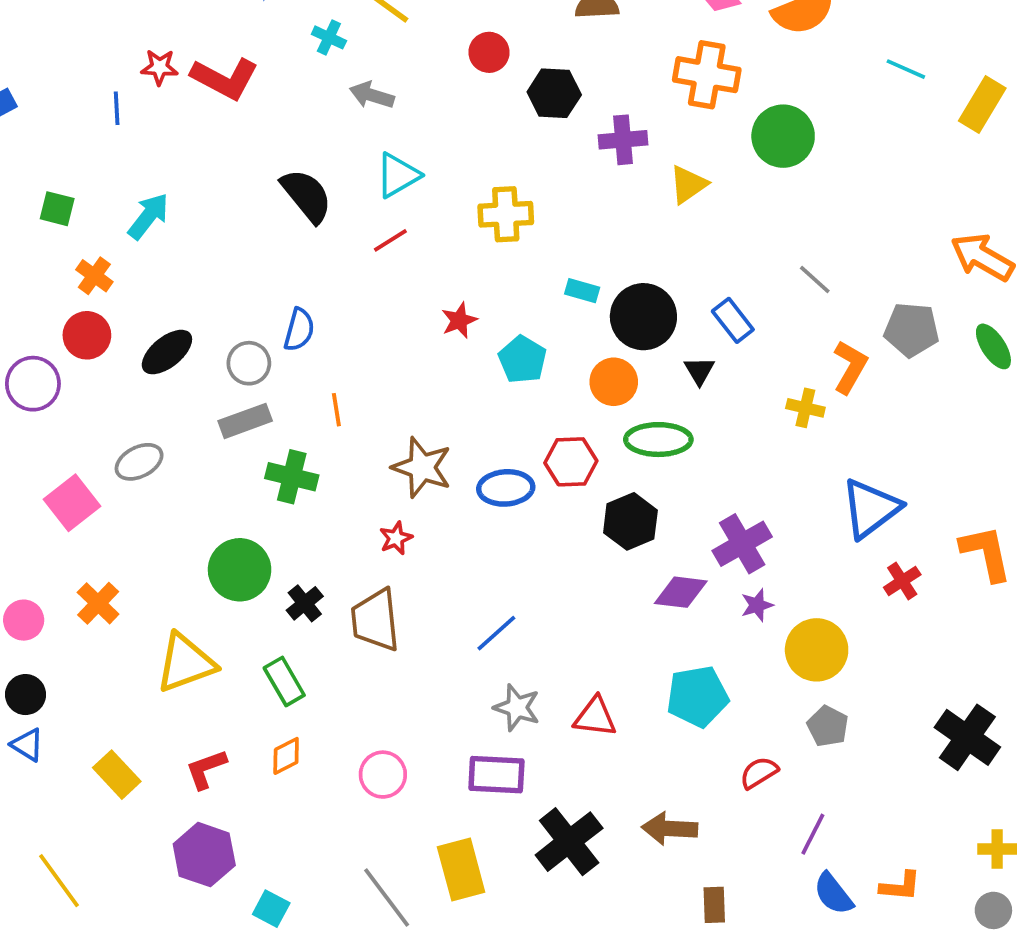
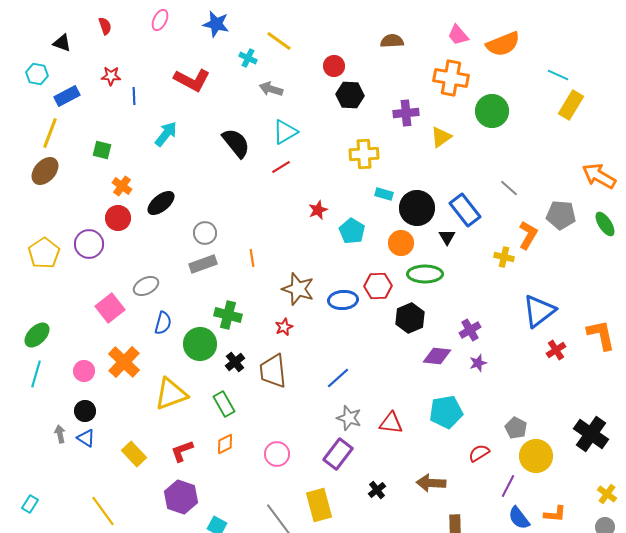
red star: (160, 67) -> (111, 76), moved
black hexagon: (554, 93) -> (350, 95), moved
yellow rectangle: (982, 104) -> (571, 105), moved
yellow cross: (506, 214) -> (364, 154), moved
cyan arrow: (148, 216) -> (166, 134), moved
blue rectangle: (733, 320) -> (465, 210), size x1.4
blue semicircle: (299, 330) -> (163, 323), moved
black ellipse: (167, 352) -> (161, 203), moved
green cross: (292, 477) -> (228, 315), moved
purple cross: (742, 544) -> (470, 330), size x0.7
orange cross: (98, 603) -> (124, 362), size x1.4
yellow circle: (817, 650) -> (536, 456), moved
purple rectangle: (496, 775) -> (338, 454), turned -56
black cross: (569, 842) -> (377, 490), size x0.5
yellow cross: (997, 849) -> (607, 494), turned 36

